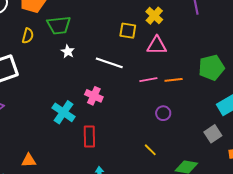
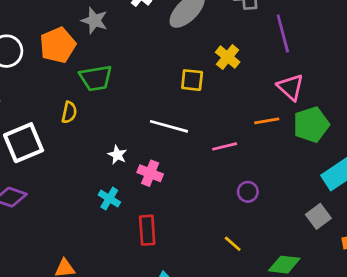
yellow semicircle: (28, 36) -> (69, 112), moved
pink triangle: (157, 45) -> (291, 87), moved, turned 45
white star: (68, 51) -> (117, 155), moved
orange line: (174, 80) -> (267, 121), moved
cyan cross: (64, 112) -> (109, 199), size x0.7

